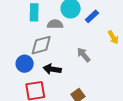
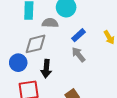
blue rectangle: (92, 16) -> (79, 35), moved
black arrow: (52, 69) -> (46, 69), turned -96

